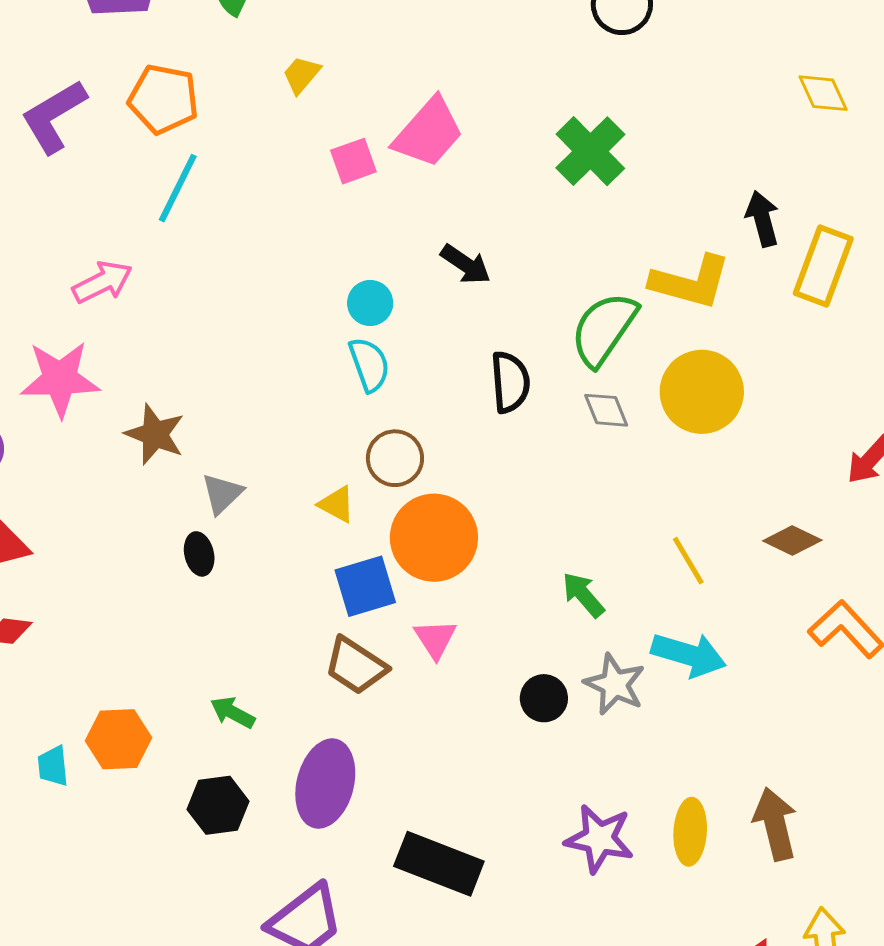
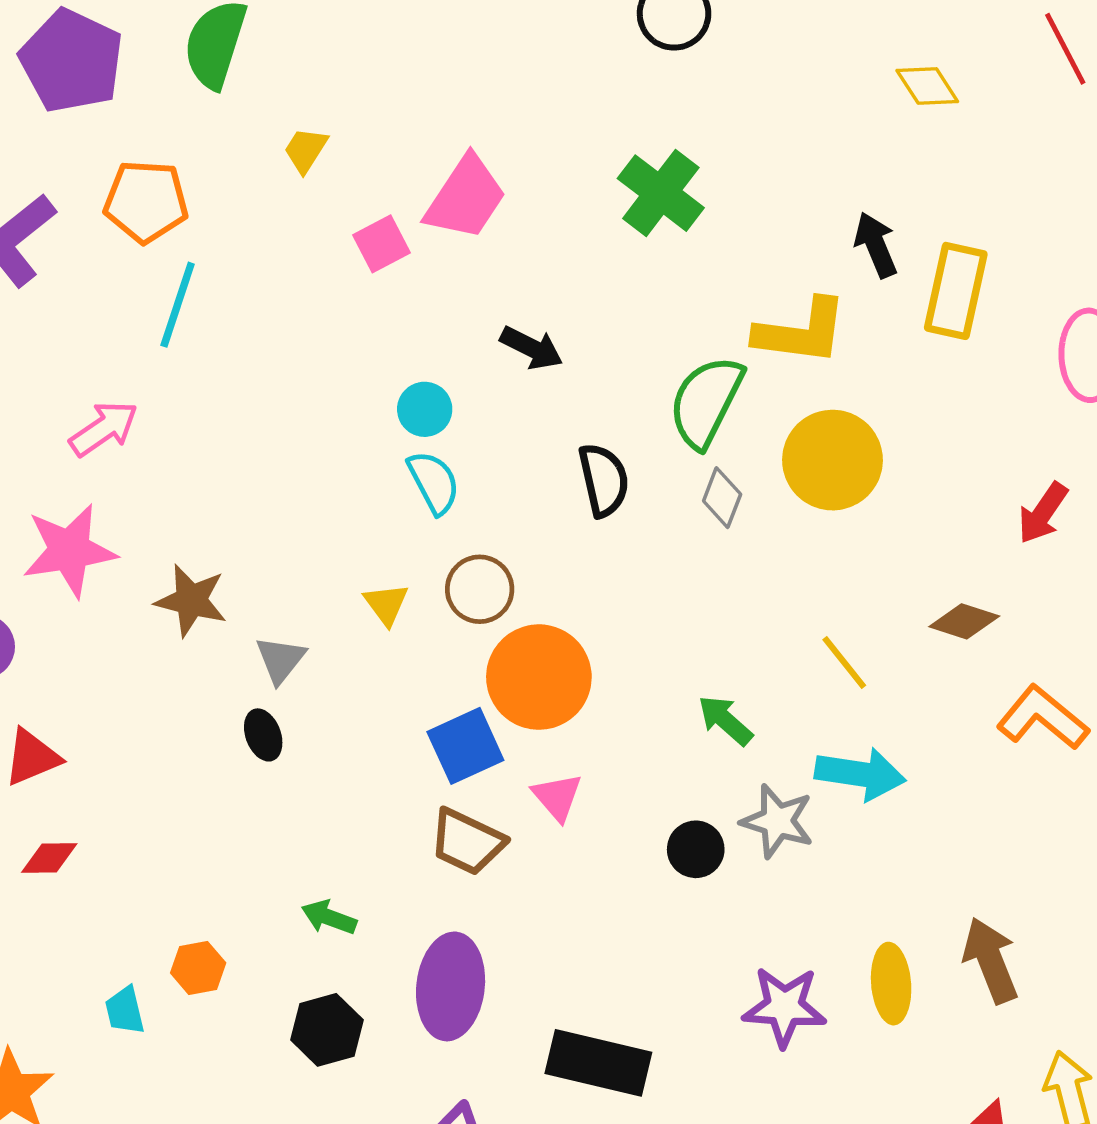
gray diamond: (606, 410) -> (722, 498), turned 51
yellow triangle: (337, 504) -> (386, 604), moved, turned 33
orange hexagon: (119, 739) -> (198, 968), size x0.7

